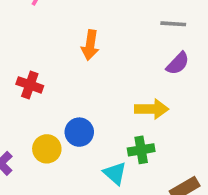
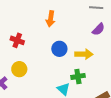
blue circle: (79, 132) -> (59, 49), moved
yellow circle: (47, 149) -> (19, 69), moved

